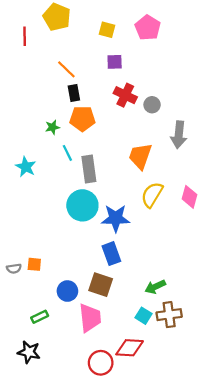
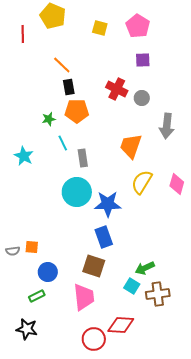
purple square: (115, 62) -> (143, 60), moved
gray rectangle: (89, 169) -> (83, 158), size x0.7
blue circle: (67, 291) -> (48, 272), moved
cyan square: (143, 316) -> (132, 286), moved

